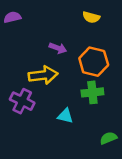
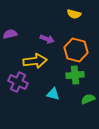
purple semicircle: (12, 17) -> (10, 34), moved
green semicircle: (108, 138) -> (88, 99), moved

